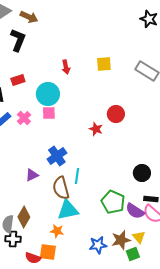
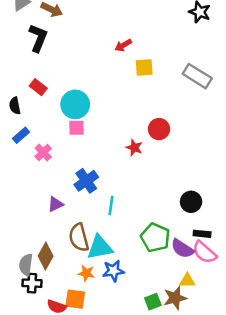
red arrow: (66, 67) -> (123, 45), moved, turned 72
red rectangle: (18, 80) -> (38, 87), turned 56
pink cross: (24, 118) -> (43, 152), moved
brown semicircle: (61, 188) -> (79, 238), moved
yellow triangle: (139, 237) -> (187, 281), turned -48
brown star: (121, 240) -> (175, 298), moved
blue star: (98, 245) -> (113, 271), moved
green square: (133, 254) -> (153, 302), moved

